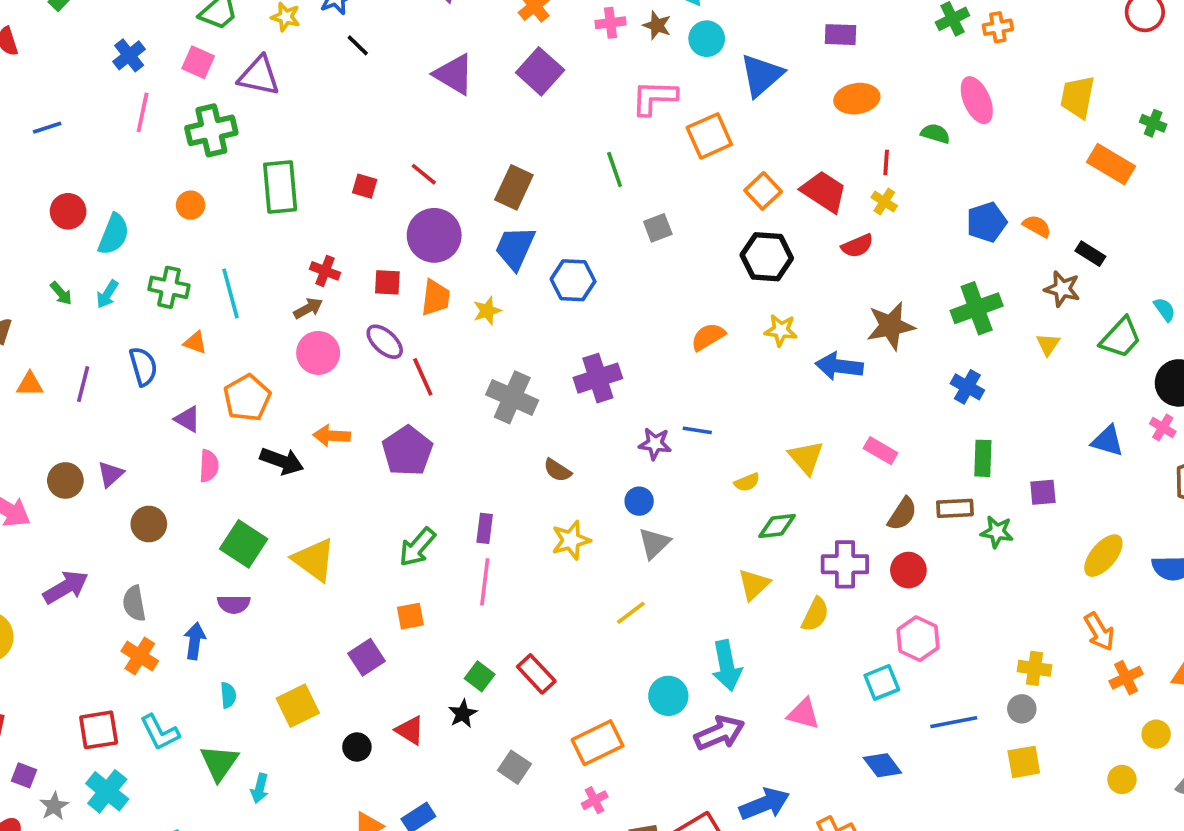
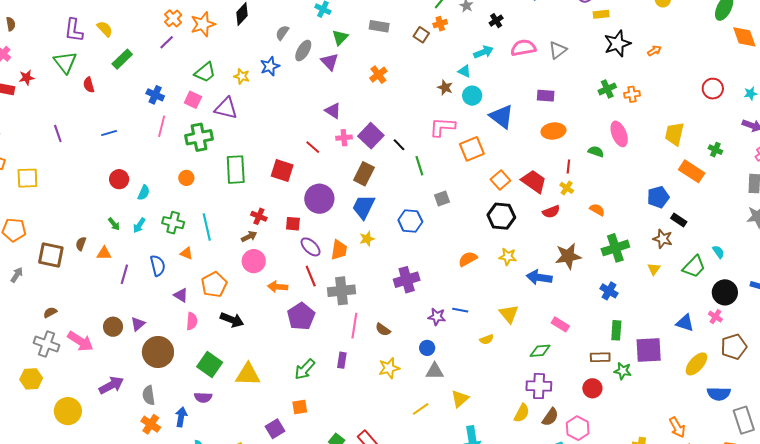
pink cross: (611, 23) -> (344, 138), moved
black line: (358, 45) -> (399, 145), moved
blue cross: (129, 55) -> (155, 95), turned -30
purple square: (540, 71) -> (371, 136), moved
purple triangle: (454, 74) -> (333, 111), size x0.7
blue triangle: (762, 75) -> (502, 117), turned -44
red line: (424, 174) -> (313, 147), moved
red square: (365, 186) -> (282, 171), size x1.6
blue pentagon: (987, 222) -> (658, 197), moved
orange semicircle: (1037, 226) -> (597, 210), moved
cyan semicircle: (114, 234) -> (144, 193), size x0.7
blue hexagon: (573, 280) -> (410, 221), moved
orange trapezoid: (436, 298) -> (339, 250), moved
yellow star: (487, 311) -> (367, 239), moved
purple ellipse: (385, 342) -> (311, 247), moved
orange triangle: (30, 384) -> (104, 253), moved
gray cross: (512, 397) -> (341, 291), moved, turned -32
orange arrow: (332, 436) -> (278, 287), moved
yellow triangle: (806, 457) -> (509, 314), moved
purple square: (1043, 492) -> (649, 350), size x1.8
brown semicircle: (902, 514) -> (550, 417), moved
brown circle: (149, 524) -> (158, 352), size x1.6
green diamond: (777, 526) -> (540, 351), moved
gray triangle: (654, 543) -> (435, 371), turned 42
yellow ellipse: (1103, 556) -> (696, 364), moved
yellow triangle: (314, 560) -> (248, 374), turned -36
red circle: (908, 570) -> (592, 388), moved
pink line: (485, 582) -> (354, 326), moved
yellow triangle: (754, 584) -> (460, 399), moved

